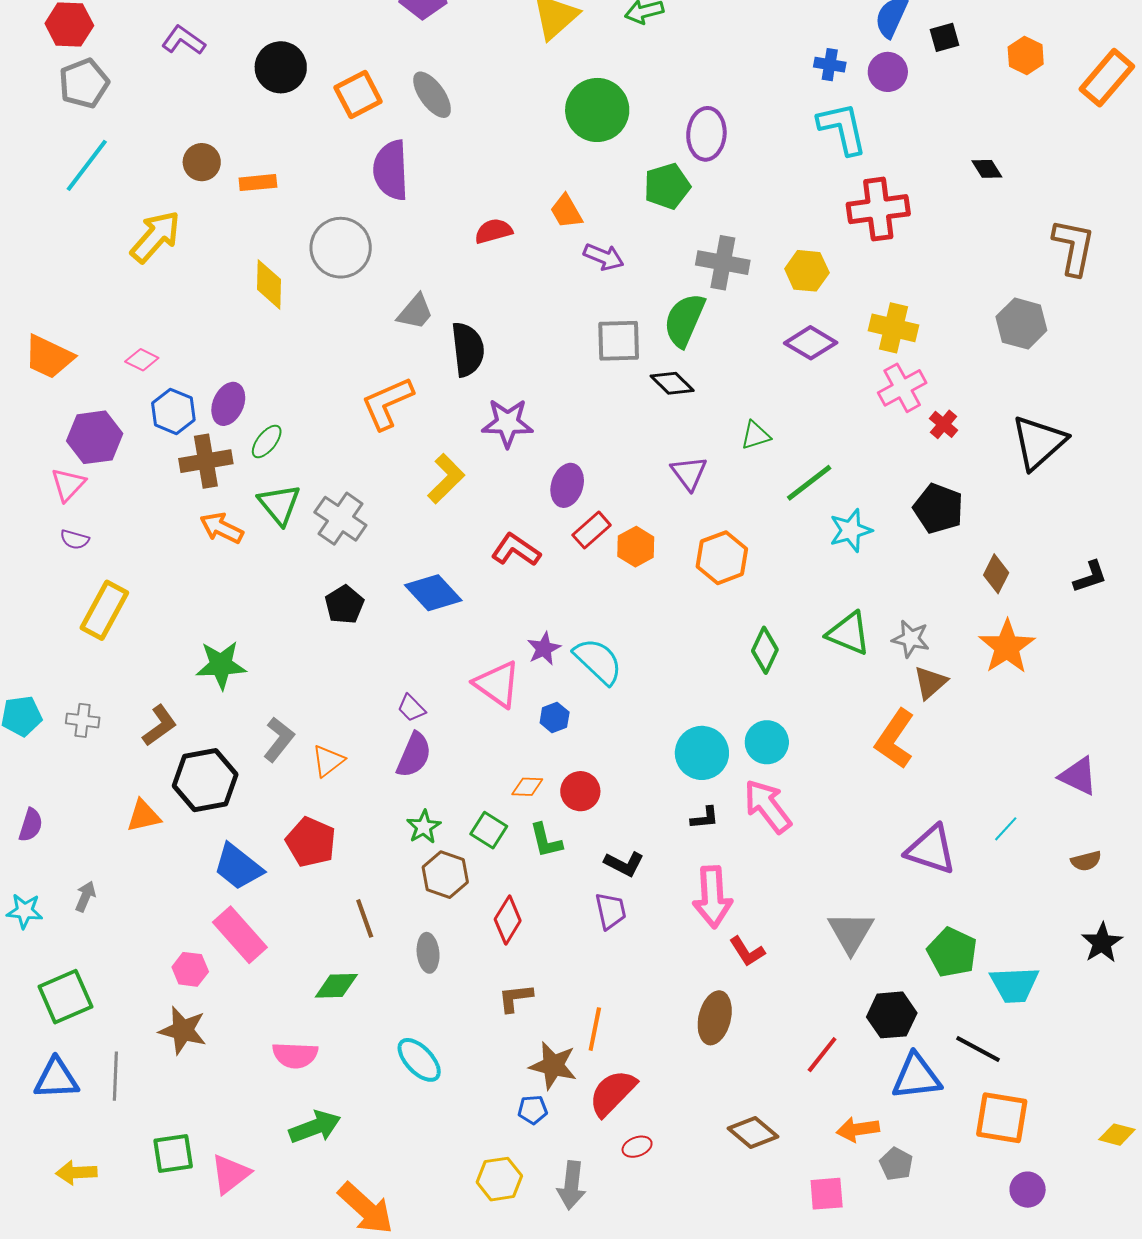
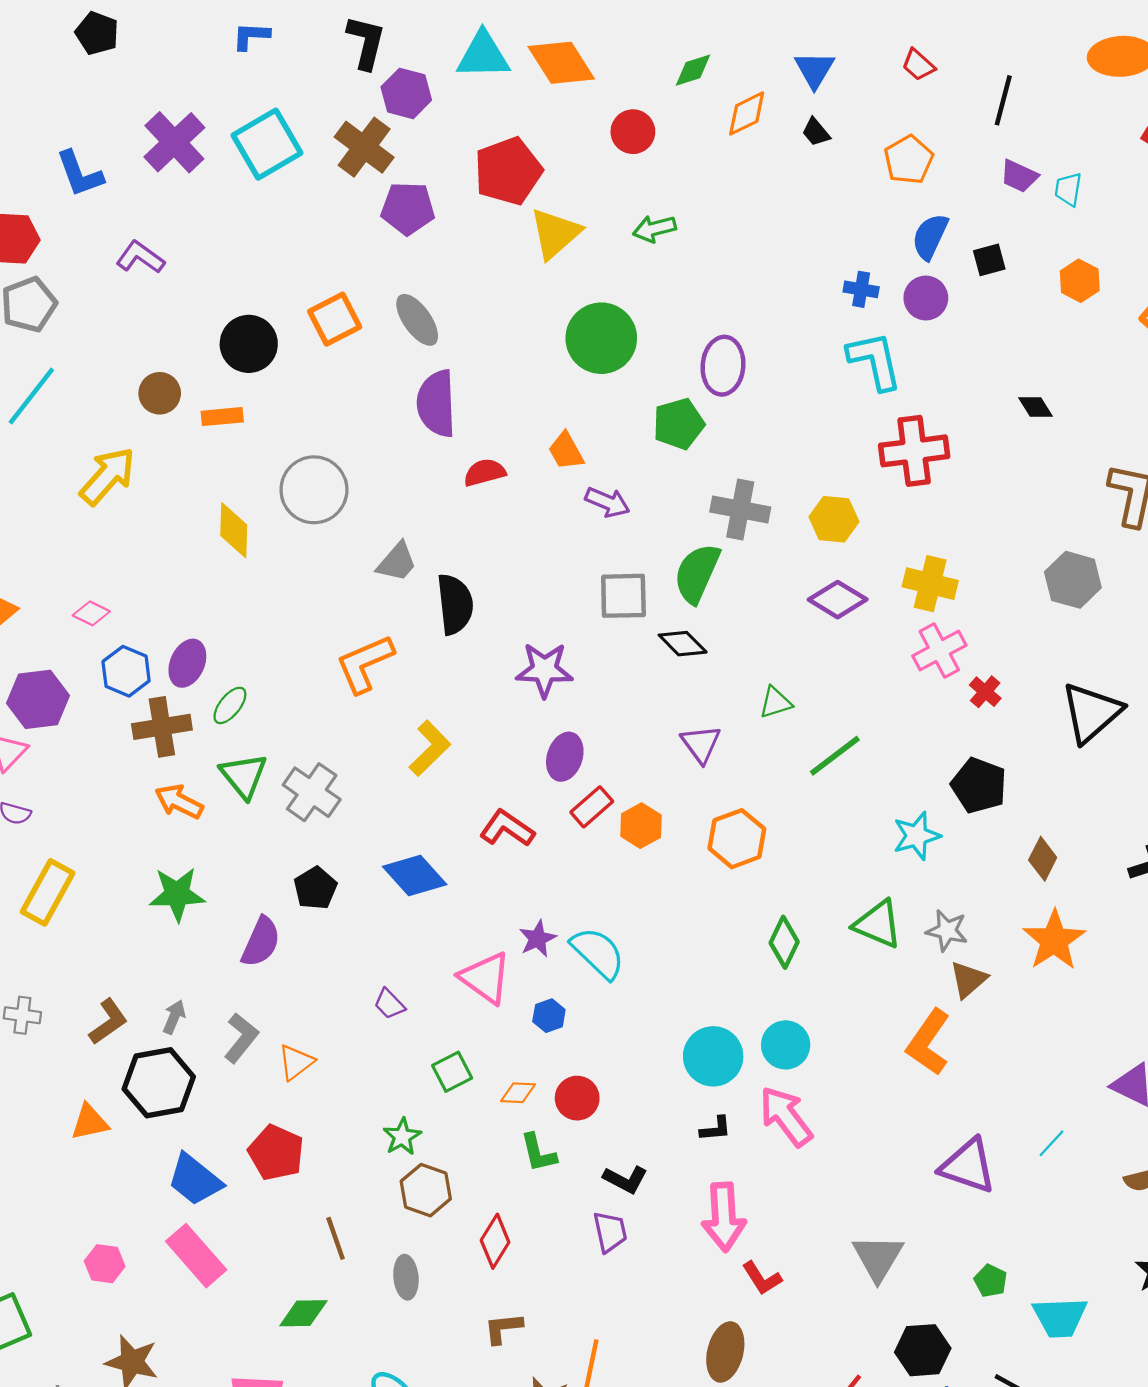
black circle: (281, 67) -> (249, 344), moved
purple semicircle: (391, 170) -> (436, 403), moved
purple star: (507, 423) -> (544, 670), moved
cyan star: (851, 530) -> (917, 836), moved
green star: (221, 665) -> (177, 894), moved
purple semicircle: (414, 755) -> (261, 942), moved
green square: (489, 830) -> (452, 1072), moved, turned 30
gray arrow: (85, 896) -> (174, 1017), moved
green pentagon: (952, 952) -> (991, 1281), size x0.6
pink hexagon: (190, 969) -> (105, 1264), moved

